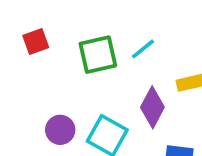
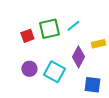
red square: (36, 41) -> (27, 36), moved

